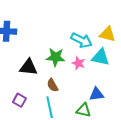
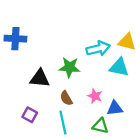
cyan arrow: (82, 40) -> (98, 49), turned -40
pink star: (79, 63) -> (95, 96), moved

